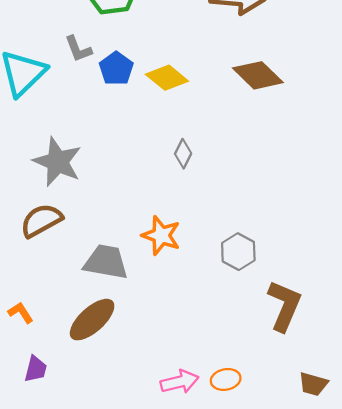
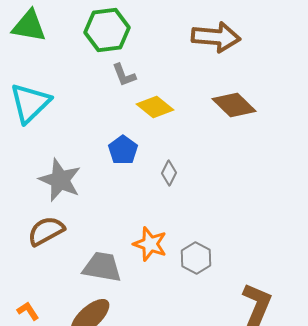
gray L-shape: (78, 49) -> (124, 75), moved
blue pentagon: (116, 68) -> (123, 150), moved
gray hexagon: (238, 252) -> (196, 258), moved

